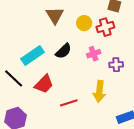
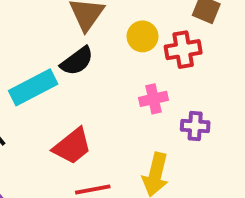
black semicircle: (63, 51) -> (77, 61), moved
red trapezoid: (44, 84) -> (72, 146), moved

